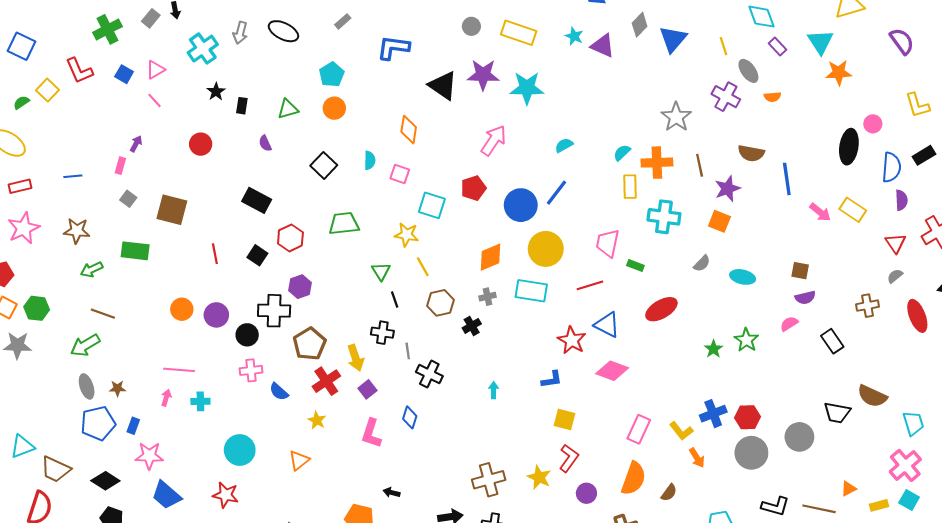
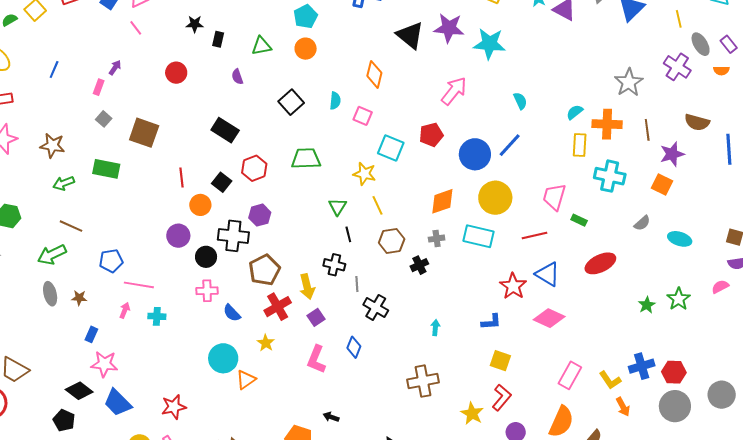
purple rectangle: (777, 47) -> (729, 44), moved
black star: (216, 92) -> (195, 24), turned 30
cyan semicircle: (564, 145) -> (520, 101), turned 90
blue line: (73, 176) -> (54, 69), moved, turned -66
orange circle: (182, 309) -> (200, 205), moved
blue pentagon: (98, 423) -> (111, 261), moved, size x0.7
cyan circle: (240, 450) -> (223, 358), moved
brown cross: (489, 480) -> (423, 381), moved
black diamond: (105, 481) -> (79, 391), moved
red star: (226, 495) -> (174, 407), turned -30

